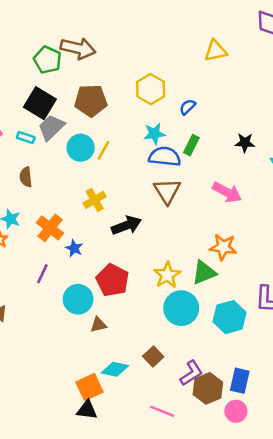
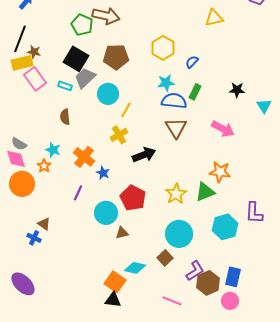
yellow line: (104, 150) -> (126, 110), moved
cyan circle: (181, 308) -> (179, 234), moved
orange square: (90, 387) -> (115, 282), turned -30

